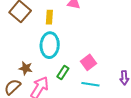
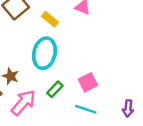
yellow rectangle: (49, 17) -> (50, 19), turned -64

